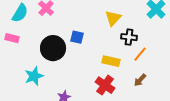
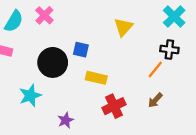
black cross: (129, 37) -> (169, 50), moved
yellow rectangle: (111, 61) -> (96, 78), moved
red cross: (105, 85) -> (114, 106), turned 30

